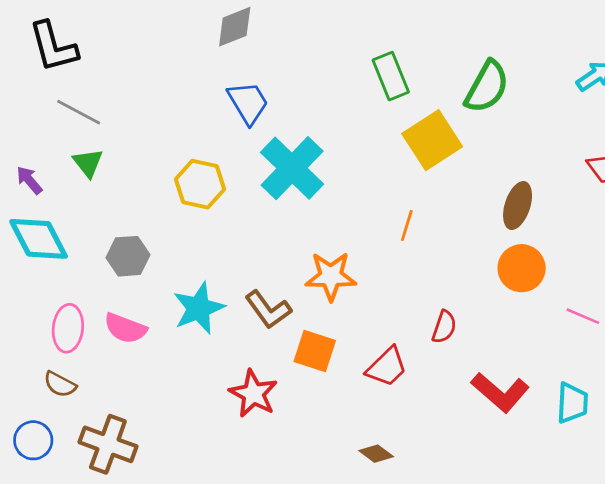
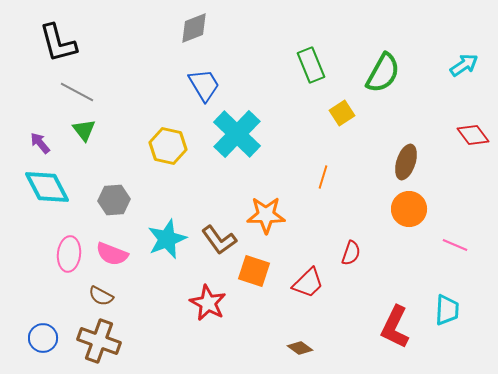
yellow square: (432, 140) -> (342, 113), size x0.6
brown semicircle: (60, 384) -> (101, 296), moved
red L-shape: (500, 392) -> (395, 327), moved, turned 75

